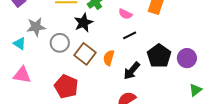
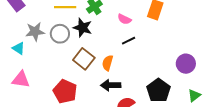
black star: (83, 23) -> (83, 28), turned -30
gray circle: (60, 43) -> (60, 34), moved
black pentagon: (159, 56) -> (158, 90), moved
black arrow: (132, 71) -> (111, 85), moved, turned 48

